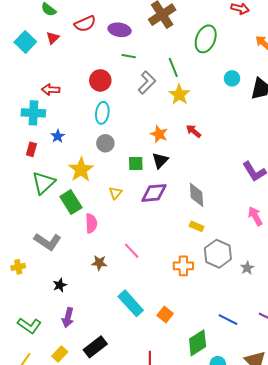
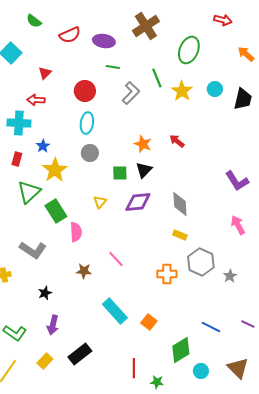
red triangle: (53, 38) -> (45, 73), moved
yellow star: (179, 95) -> (182, 91), moved
yellow star: (81, 170) -> (55, 170), moved

